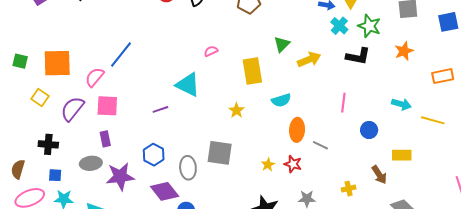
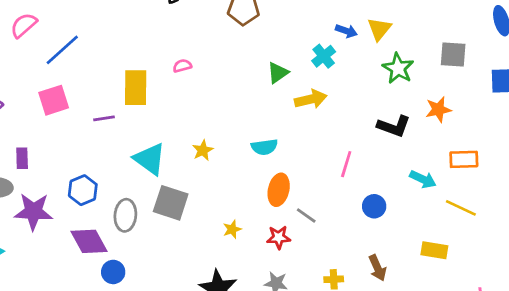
cyan cross: (339, 26) -> (324, 56), moved
black L-shape: (358, 56) -> (394, 126), moved
yellow rectangle: (252, 71) -> (136, 88), moved
orange rectangle: (443, 76) -> (464, 159), moved
pink semicircle: (95, 77) -> (24, 25), moved
cyan triangle: (188, 85) -> (150, 159), moved
pink square: (107, 106) -> (54, 100), moved, turned -30
purple line: (160, 109) -> (104, 118), moved
yellow rectangle: (402, 155) -> (434, 250), moved
red star: (293, 164) -> (279, 237), moved, turned -30

